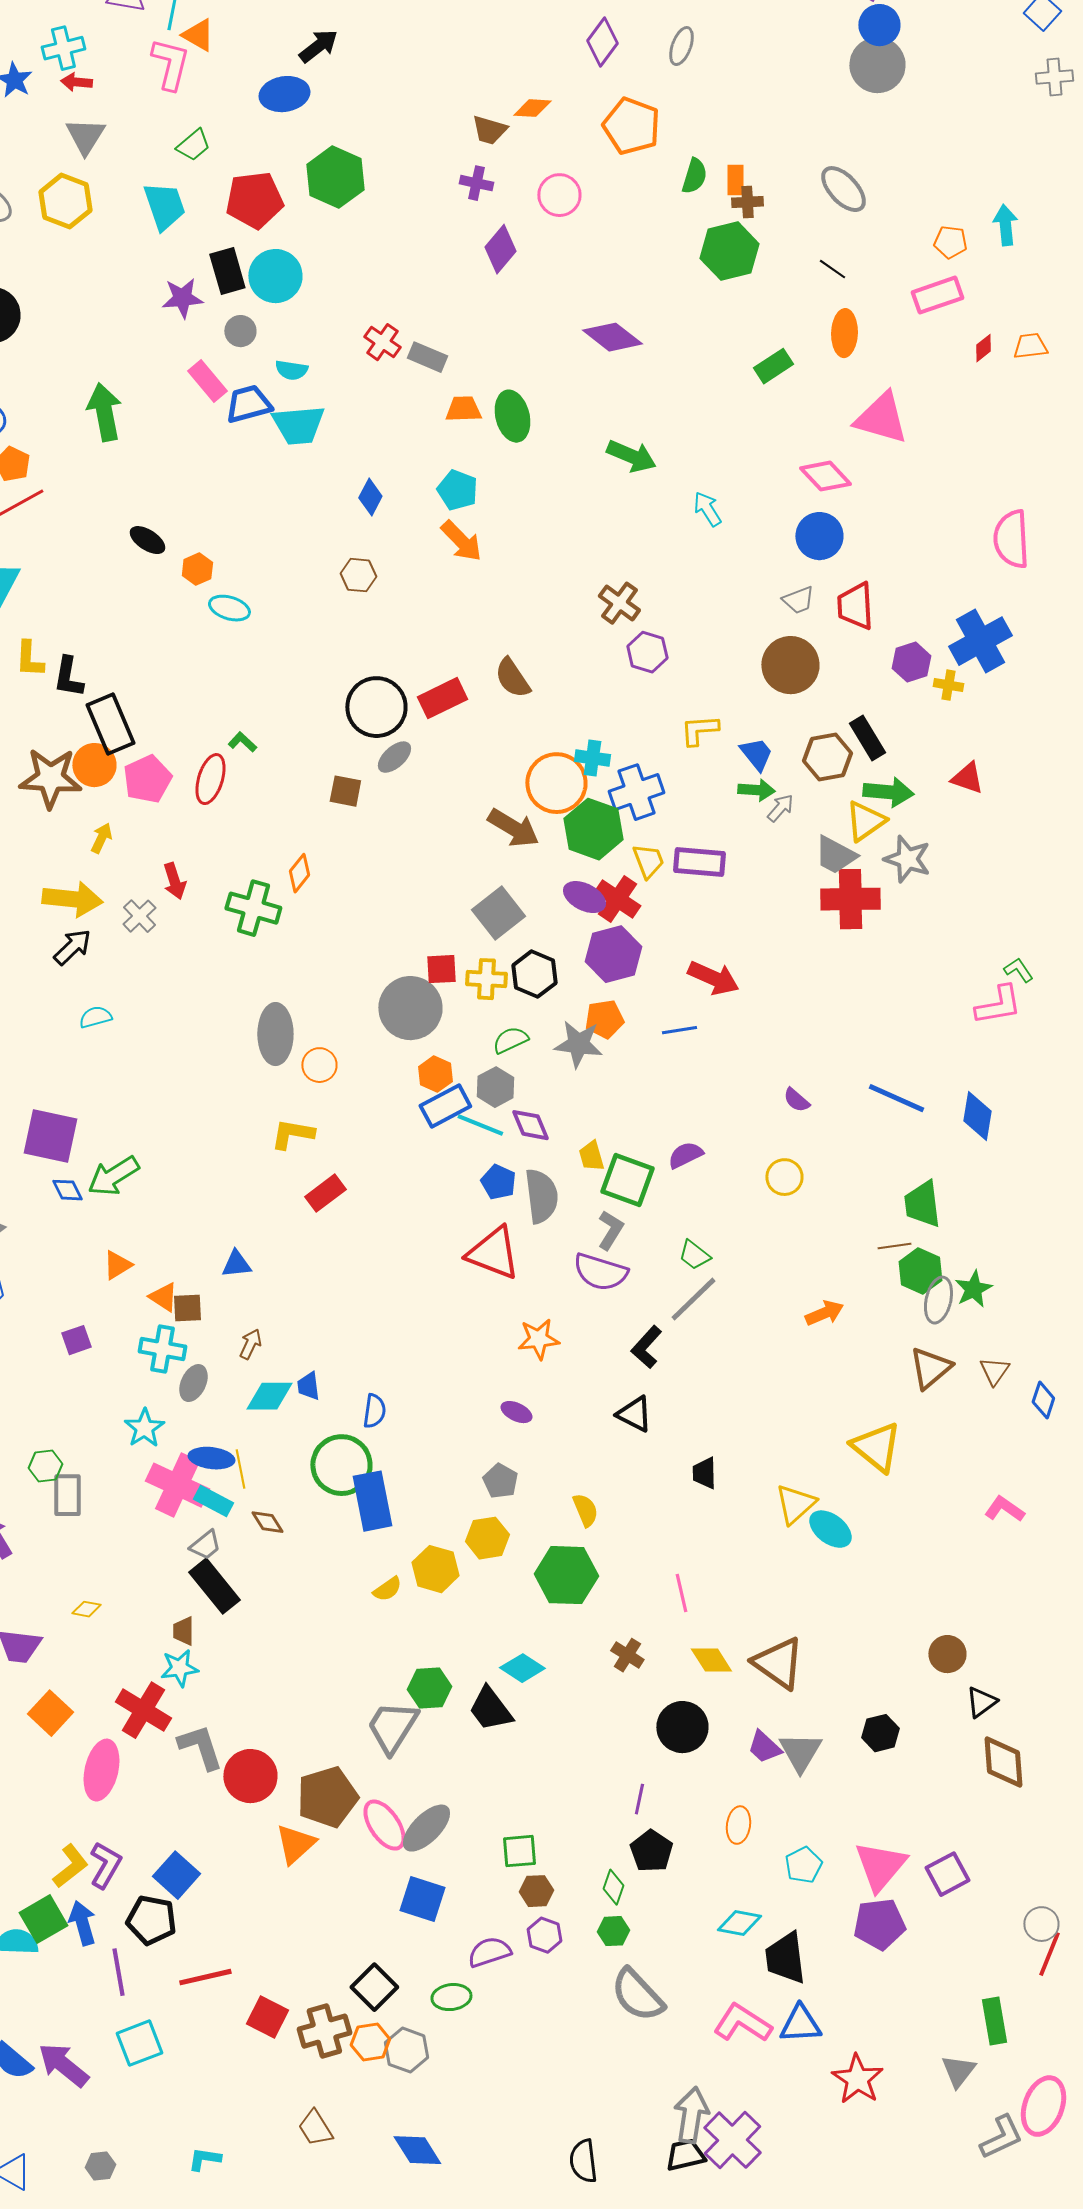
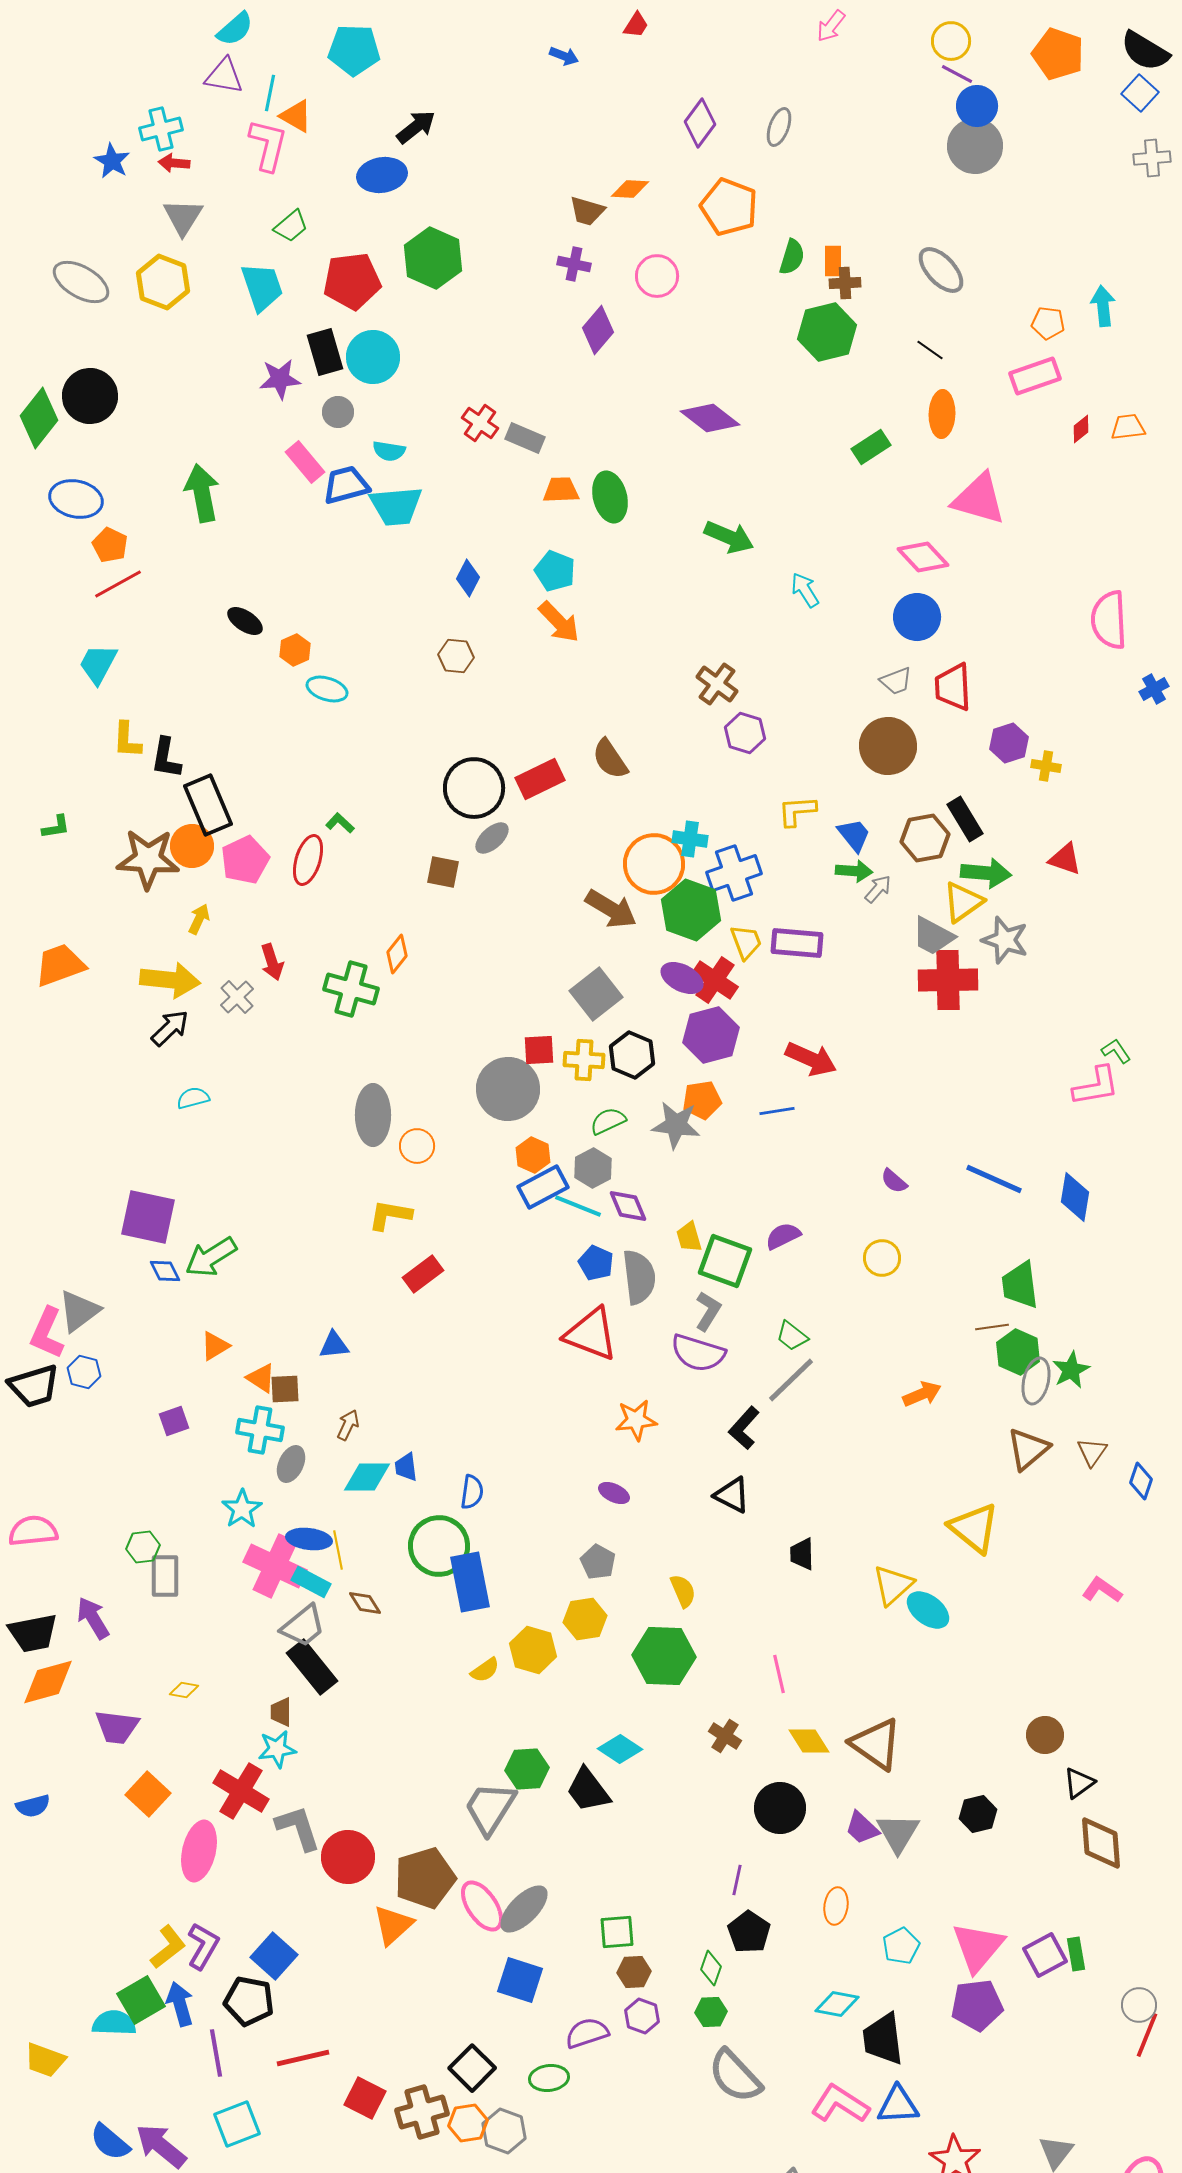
blue cross: (980, 641) -> (1154, 689), moved, size x0.5
gray trapezoid: (205, 1545) -> (303, 1626), size x1.4
green rectangle: (994, 2021) -> (1076, 1954), moved, size x0.7

